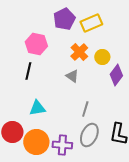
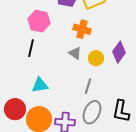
orange cross: (79, 52) -> (82, 29), turned -30
yellow circle: (102, 57) -> (96, 58), moved

